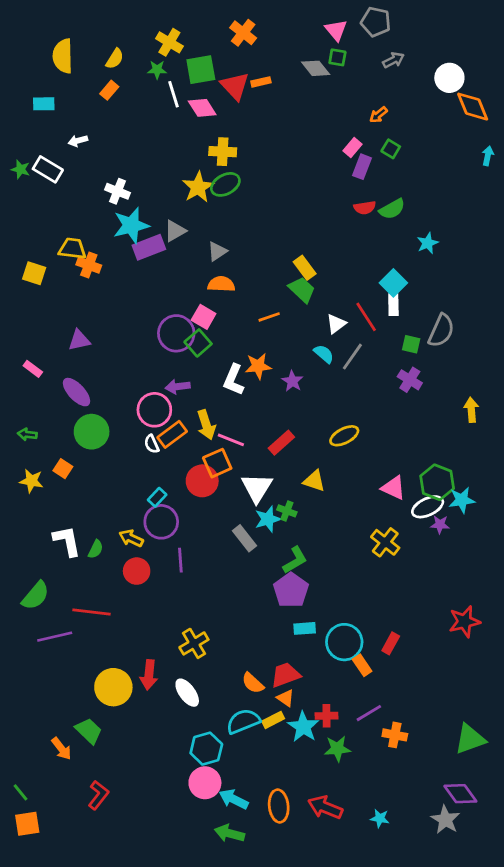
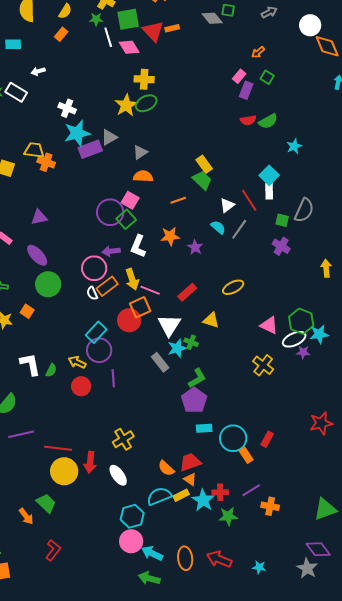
white L-shape: (234, 380) -> (138, 246), moved
cyan rectangle: (157, 497) -> (96, 332), size x1.5
red line: (92, 612) -> (58, 448), moved

